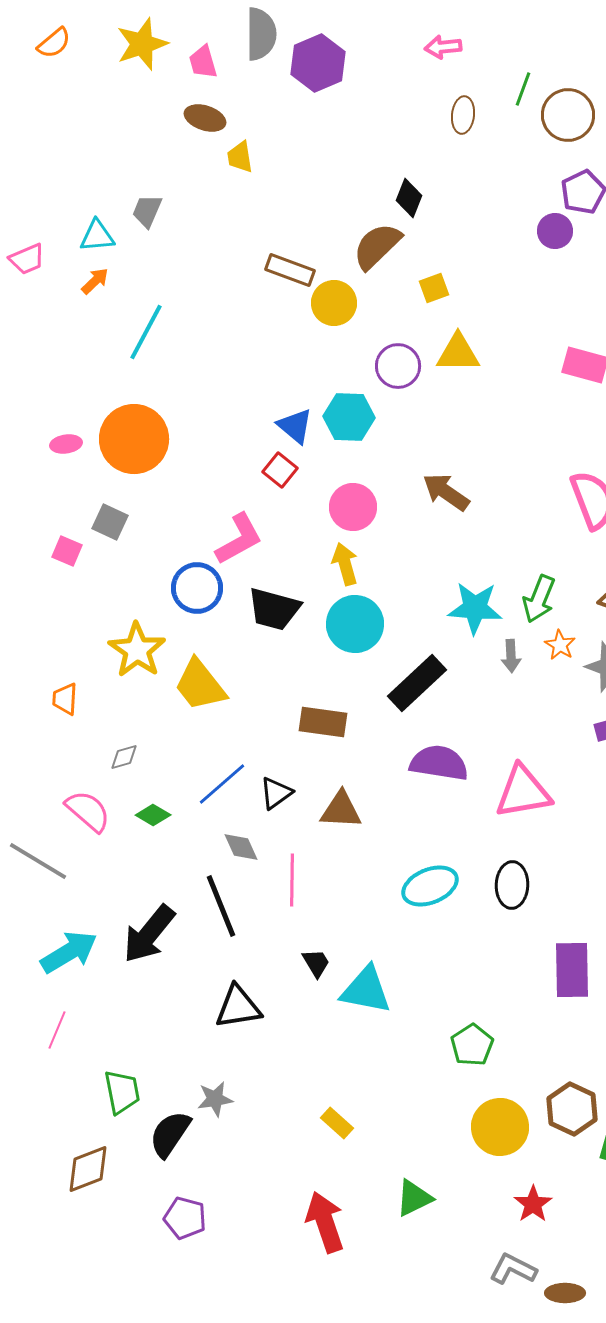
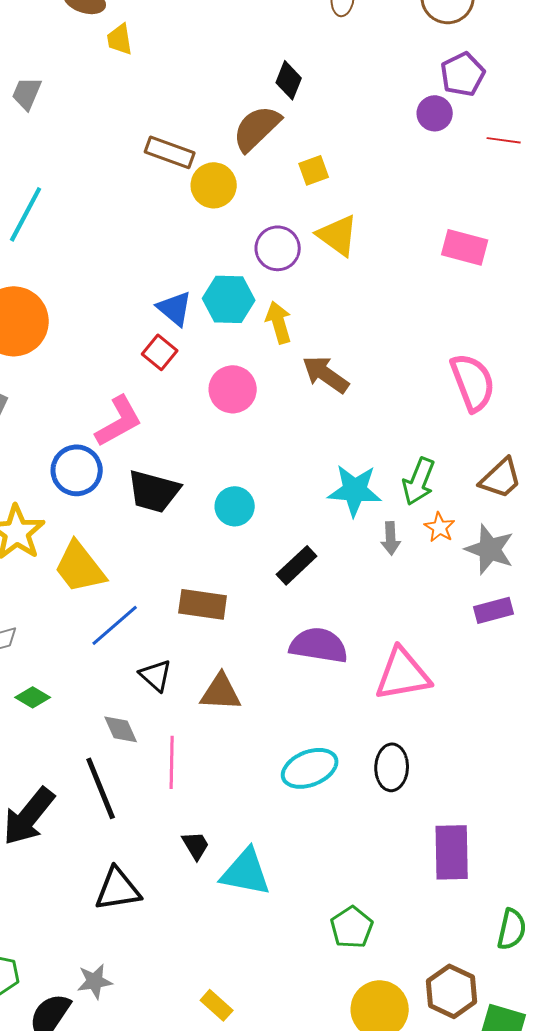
yellow triangle: (458, 353) -> (338, 235), turned 36
yellow arrow: (345, 564) -> (279, 322), moved
cyan circle: (355, 624) -> (235, 506), size x0.7
black rectangle: (417, 683) -> (297, 565), size x0.7
blue line: (222, 784) -> (115, 625), moved
black triangle: (276, 793) -> (156, 675), turned -42

